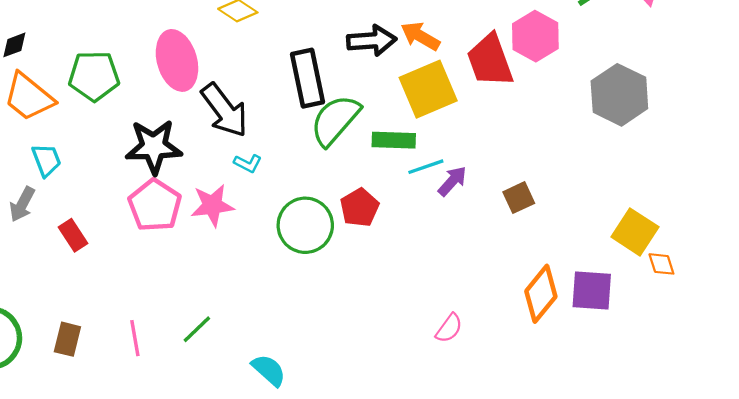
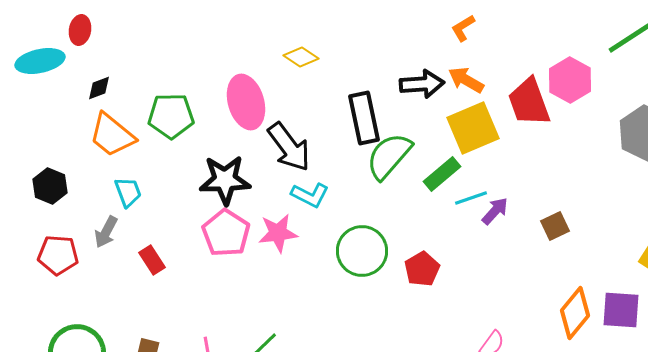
green rectangle: (394, 140) -> (442, 174), turned -42
cyan L-shape: (248, 163) -> (310, 195), size x1.5
red pentagon: (359, 208) -> (422, 269), moved

